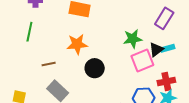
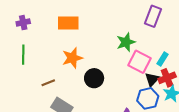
cyan rectangle: (168, 48) -> (162, 59), moved, turned -32
black triangle: (156, 50) -> (152, 79), moved
pink square: (142, 61) -> (140, 62), turned -30

